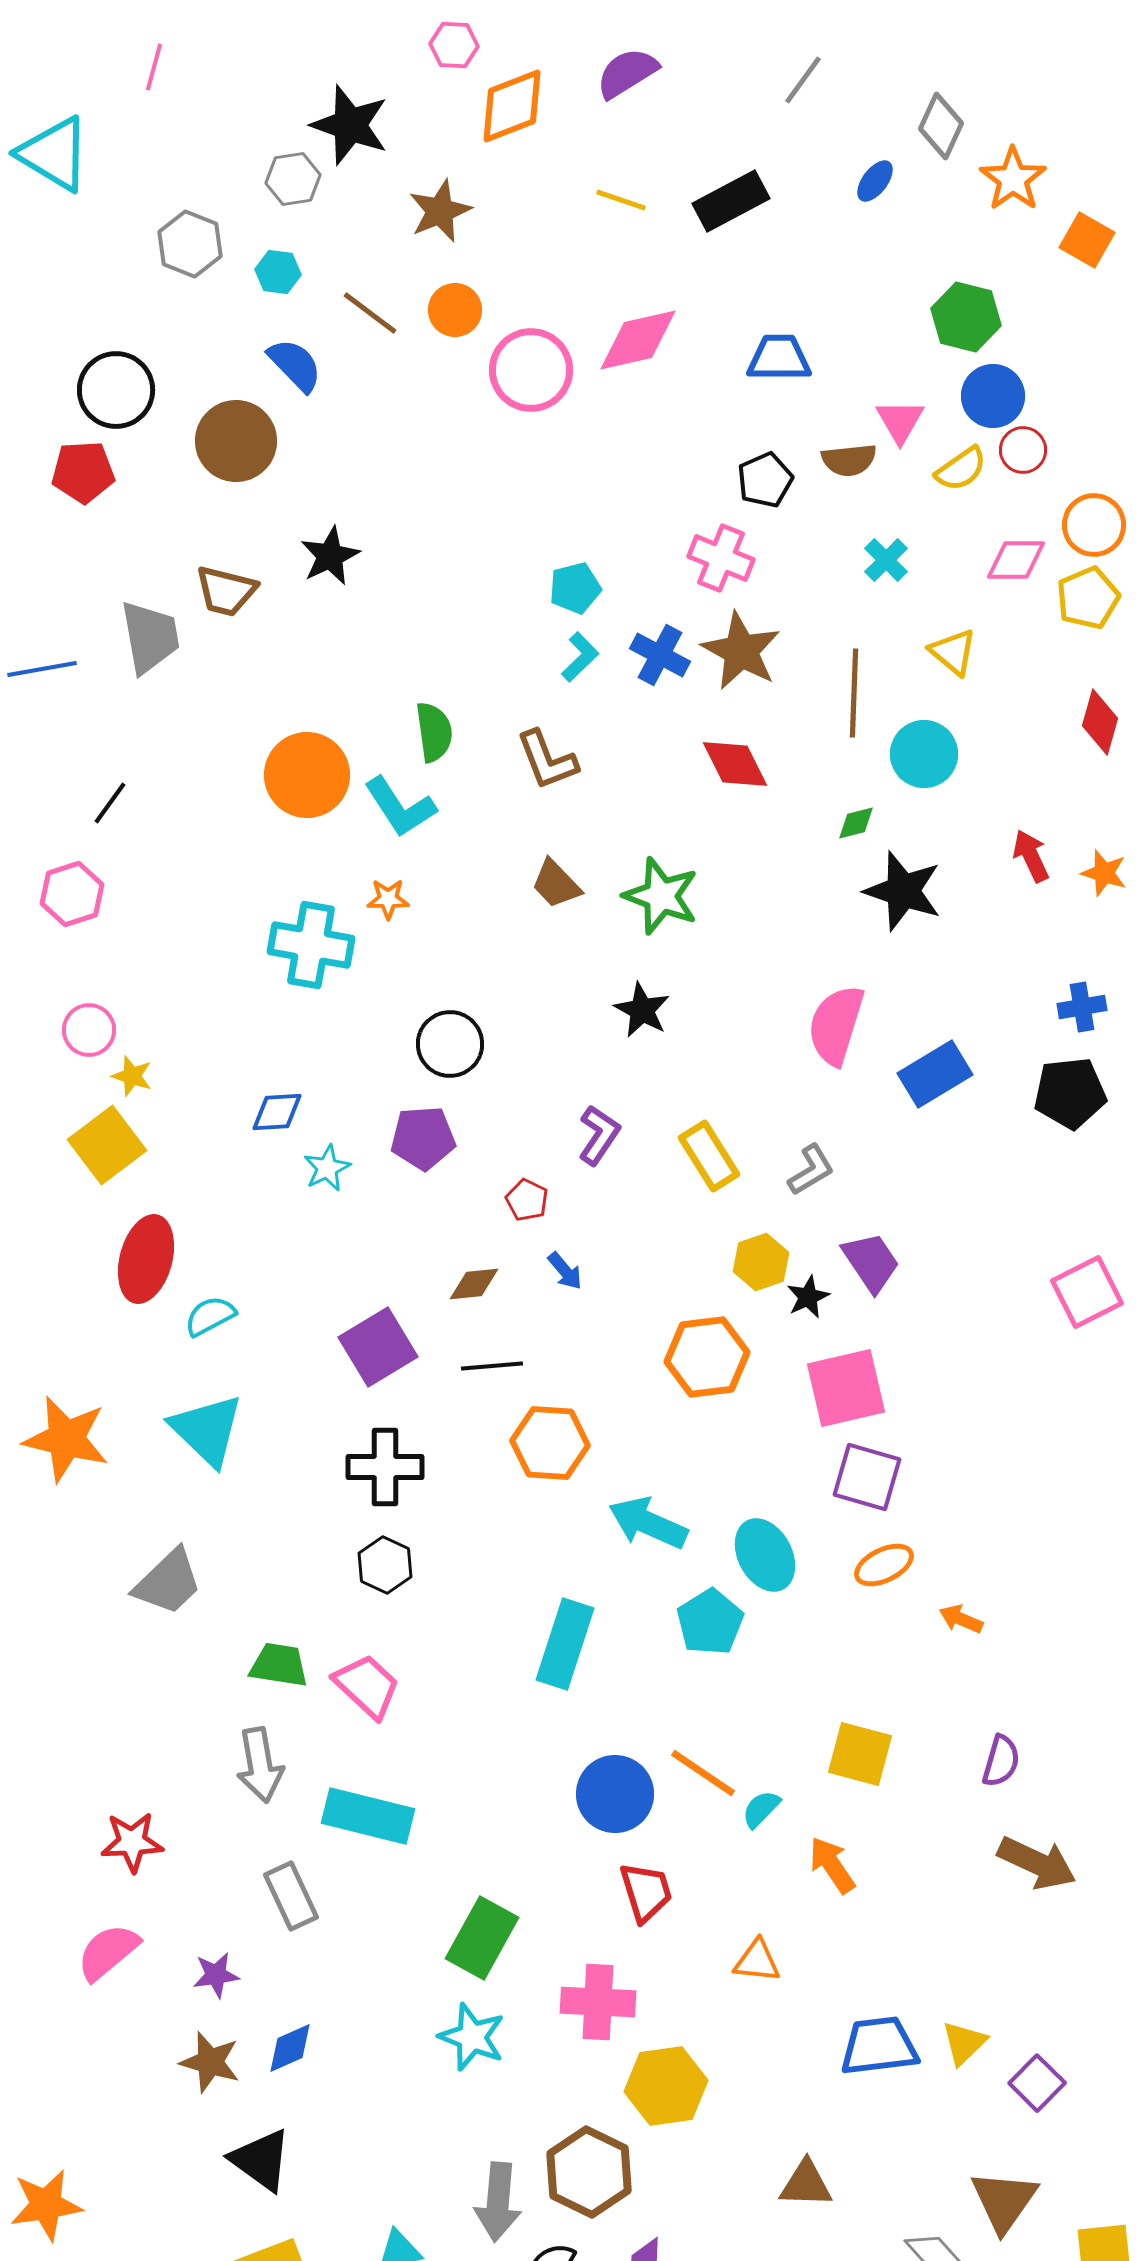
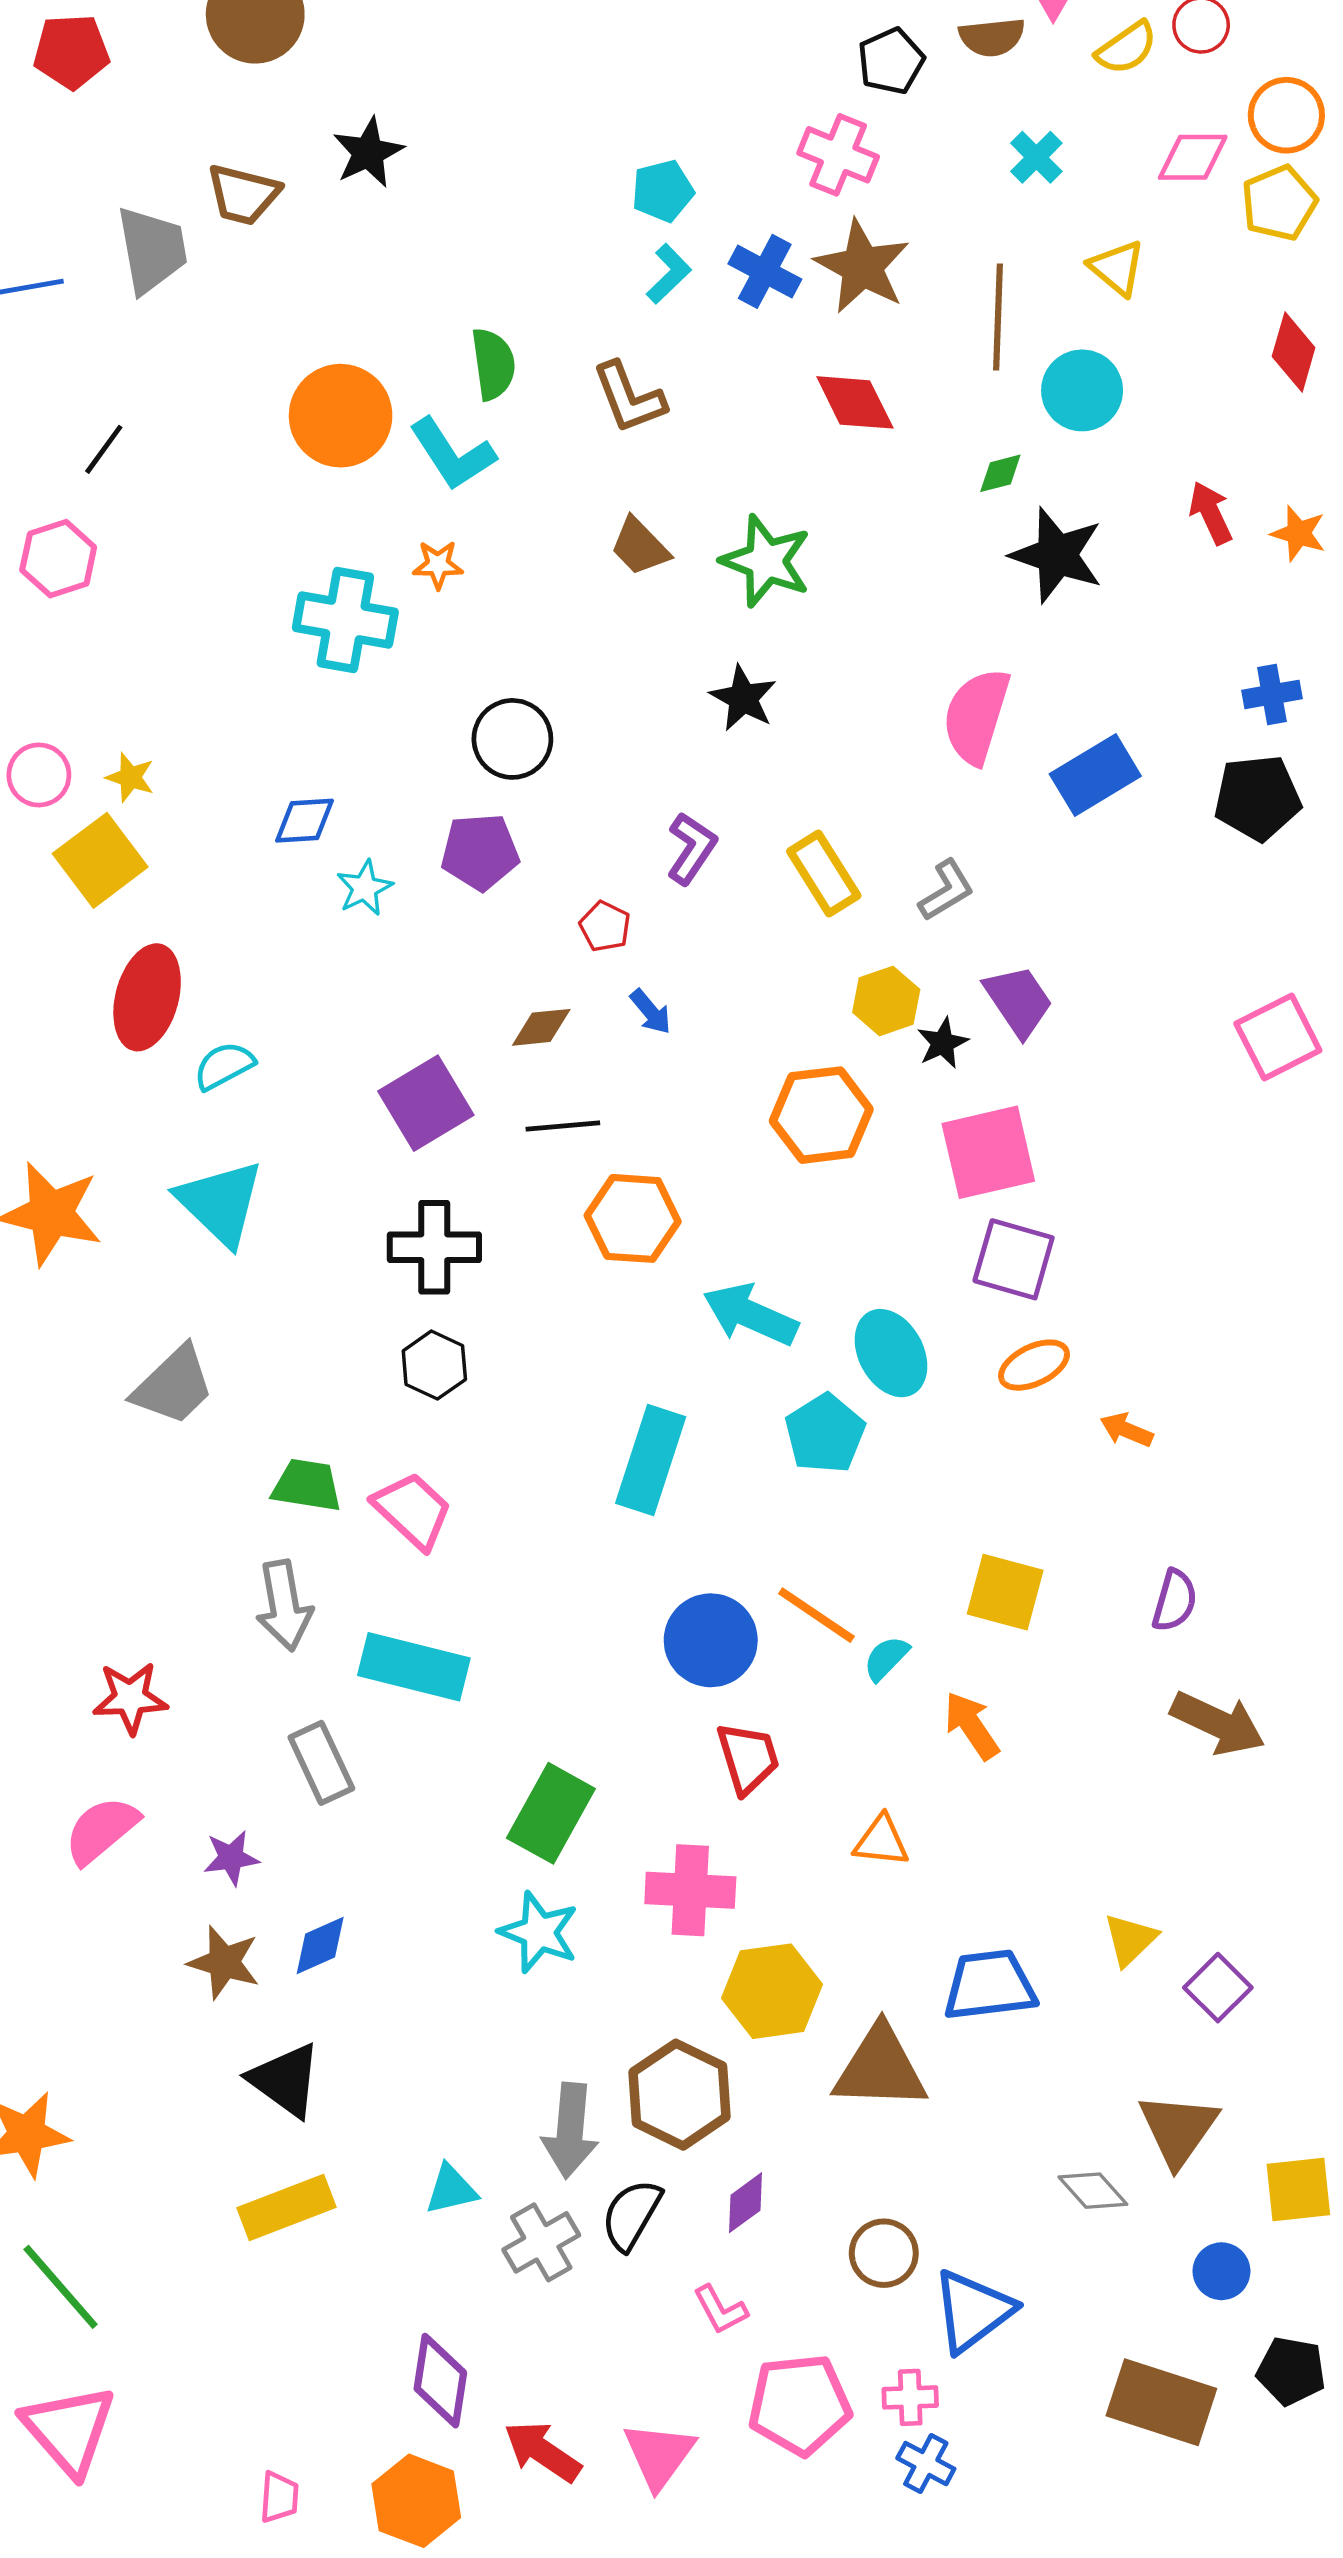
pink circle: (89, 1030) -> (39, 775), moved
blue trapezoid: (879, 2046) -> (990, 1985), moved
brown triangle: (806, 2184) -> (880, 2068), moved, size x1.5

